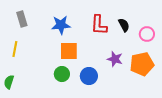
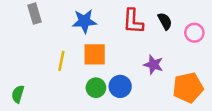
yellow line: (15, 49) -> (61, 61), moved
orange pentagon: (142, 64) -> (188, 88), moved
green circle: (62, 74) -> (96, 88), moved

